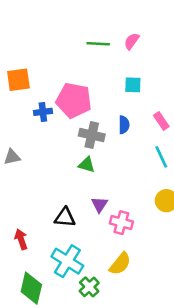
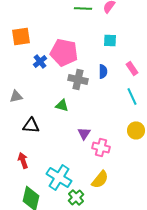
blue cross: (43, 112) -> (40, 61), turned -32
green triangle: (87, 165) -> (62, 105), moved
black triangle: (65, 217) -> (31, 125), moved

